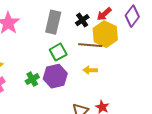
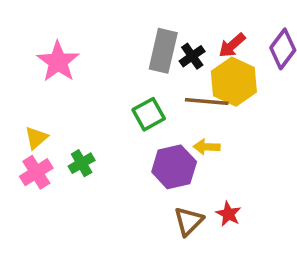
gray rectangle: (53, 22) -> (163, 51), moved
purple hexagon: (55, 76) -> (174, 167), moved
green cross: (32, 79) -> (82, 163), moved

